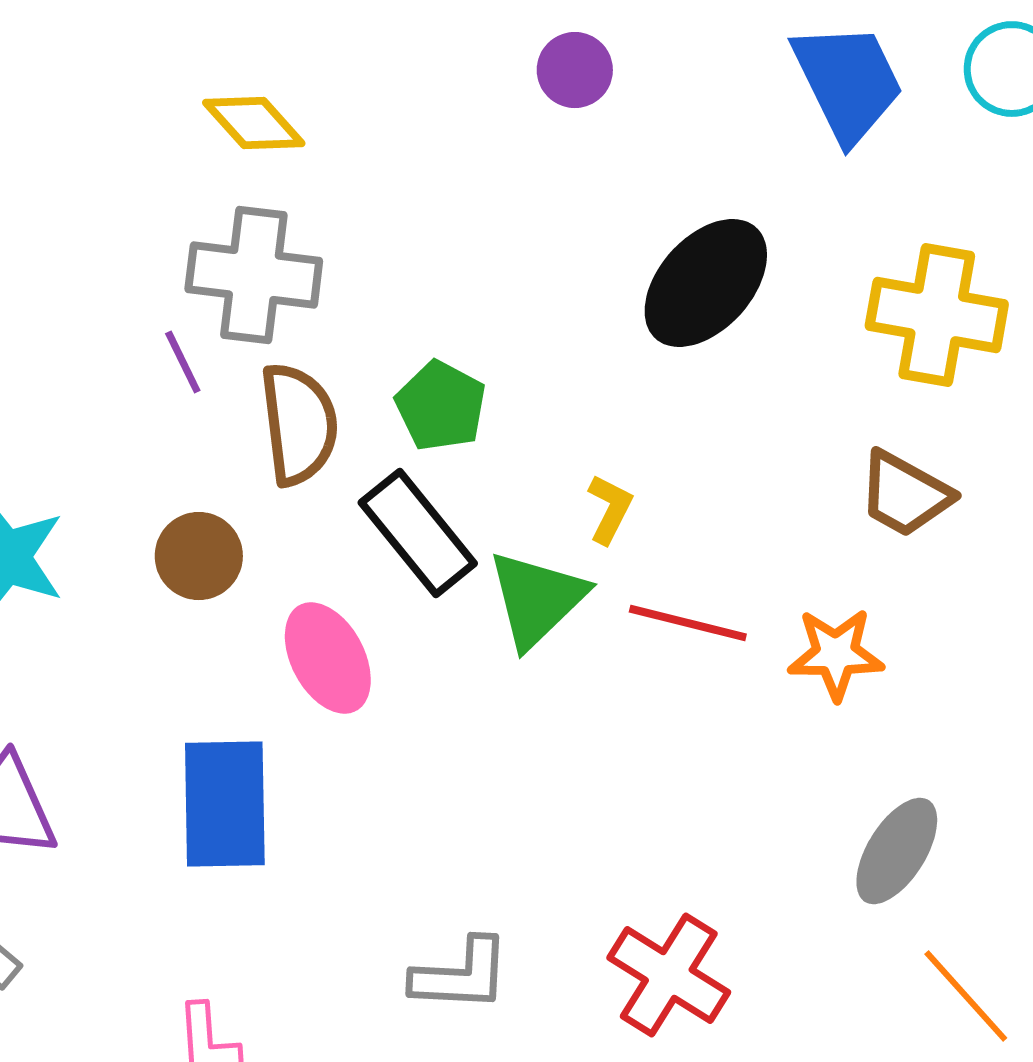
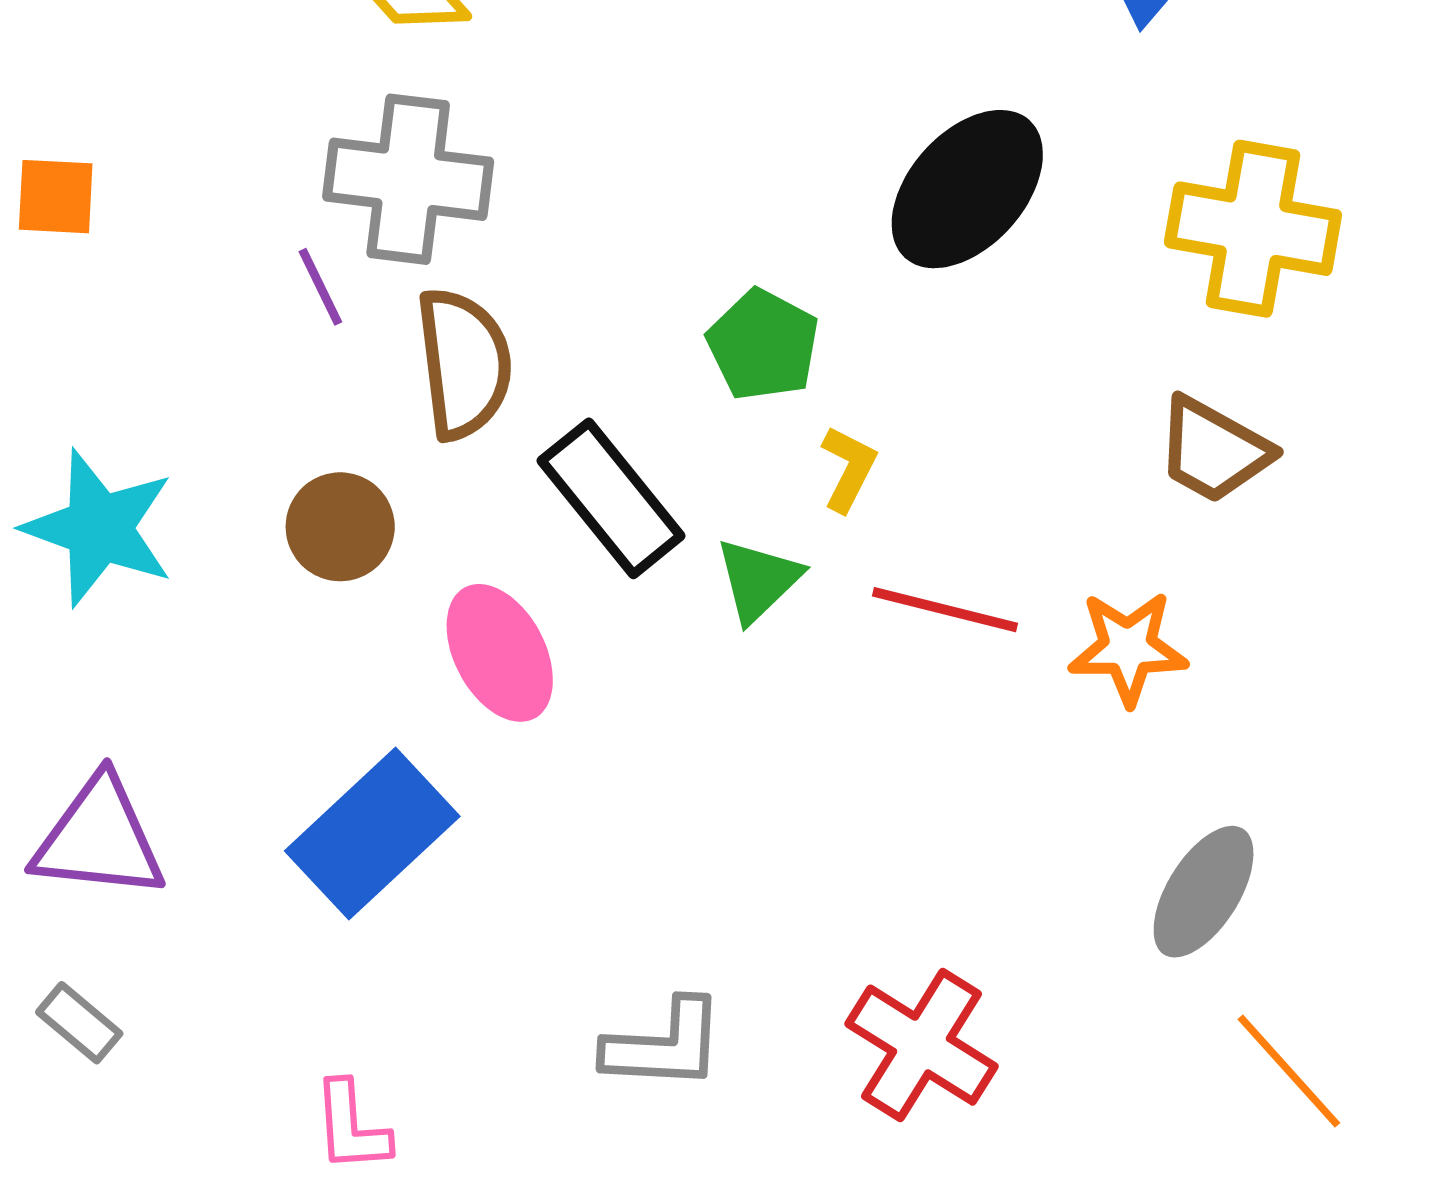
green pentagon: (441, 406) -> (763, 345), moved
green triangle: (537, 599) -> (758, 580), size x0.7
blue rectangle: (225, 804) -> (372, 834), turned 48

